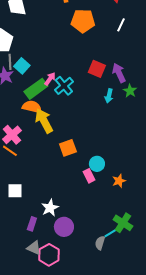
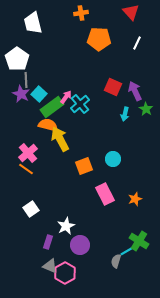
cyan square: (22, 66) -> (39, 94), moved
cyan circle: (97, 164) -> (113, 159), moved
pink rectangle: (89, 176) -> (105, 194), size x1.5
white square: (15, 191) -> (31, 209), turned -35

